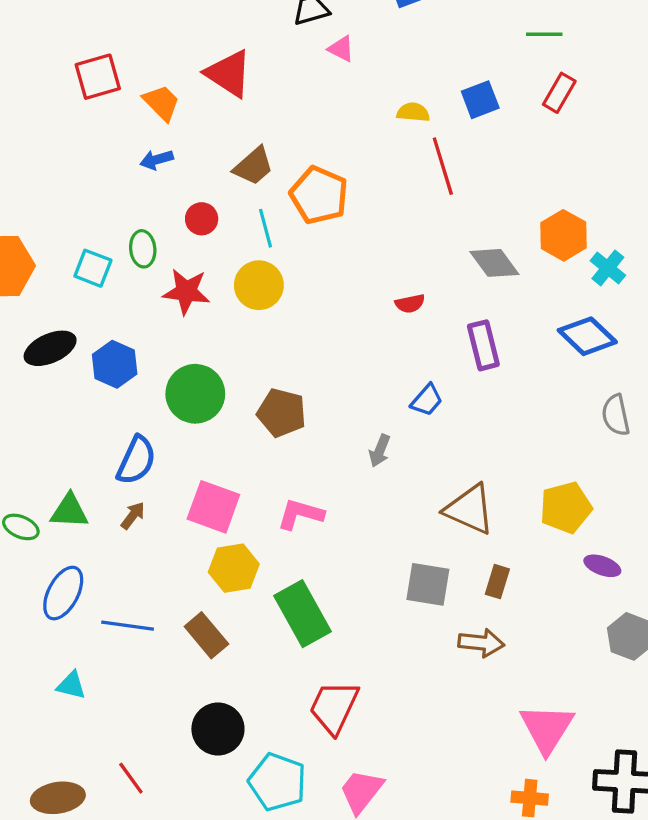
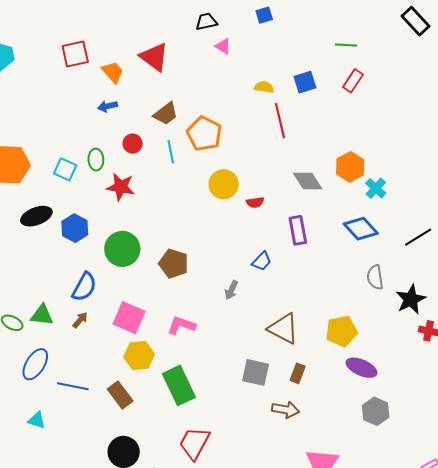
yellow circle: (259, 285) -> (224, 184), moved
purple ellipse: (602, 566) -> (361, 368), size x1.4

